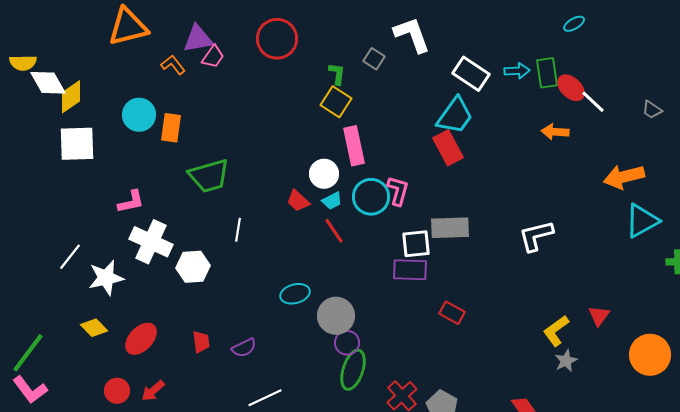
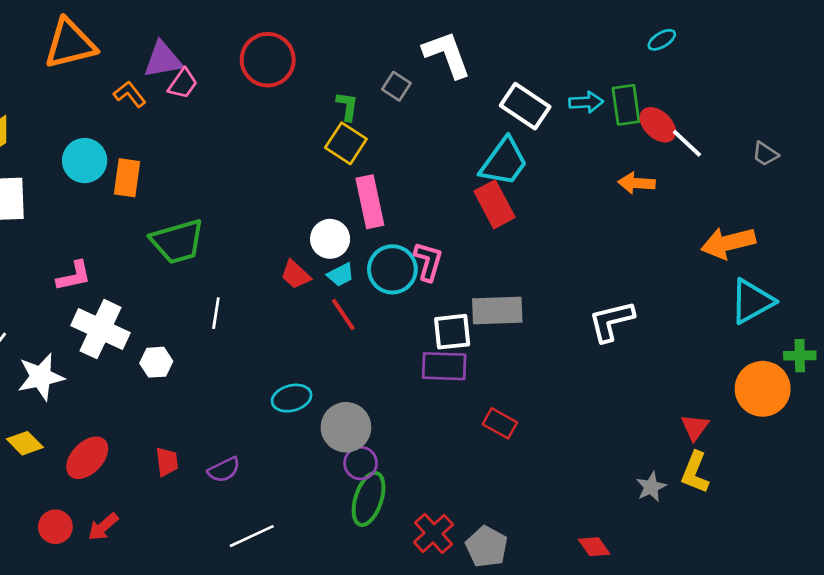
white hexagon: (193, 267) -> (156, 362), size x0.7
yellow L-shape: (556, 331) -> (695, 472), moved, turned -32
orange circle: (650, 355) -> (763, 389), moved

